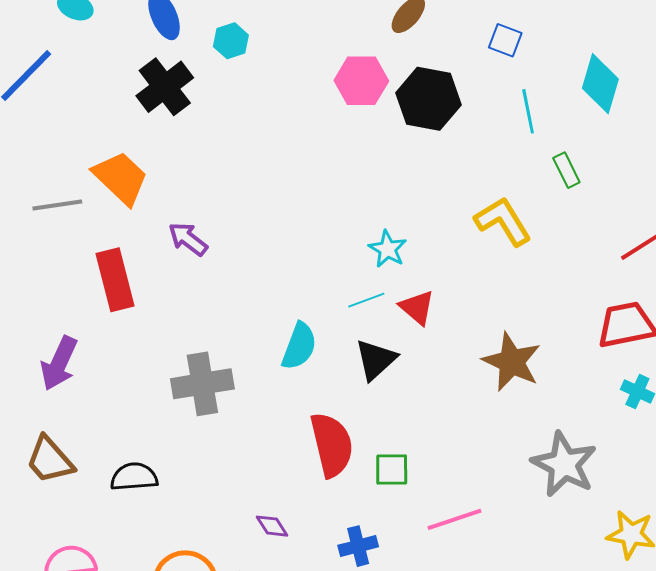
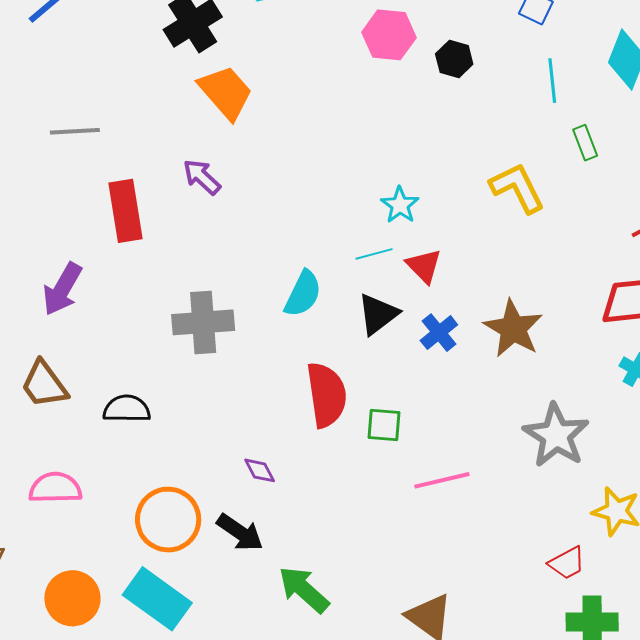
black hexagon: (429, 99) -> (454, 59), size x0.6
orange trapezoid: (121, 178) -> (226, 92), moved
blue cross: (358, 546) -> (439, 333), moved, turned -30

